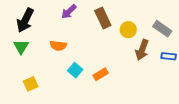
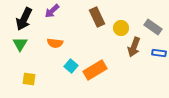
purple arrow: (69, 12) -> (52, 11), moved
orange rectangle: (101, 74) -> (95, 70), size x1.6
yellow square: (31, 84) -> (29, 79), turned 32

